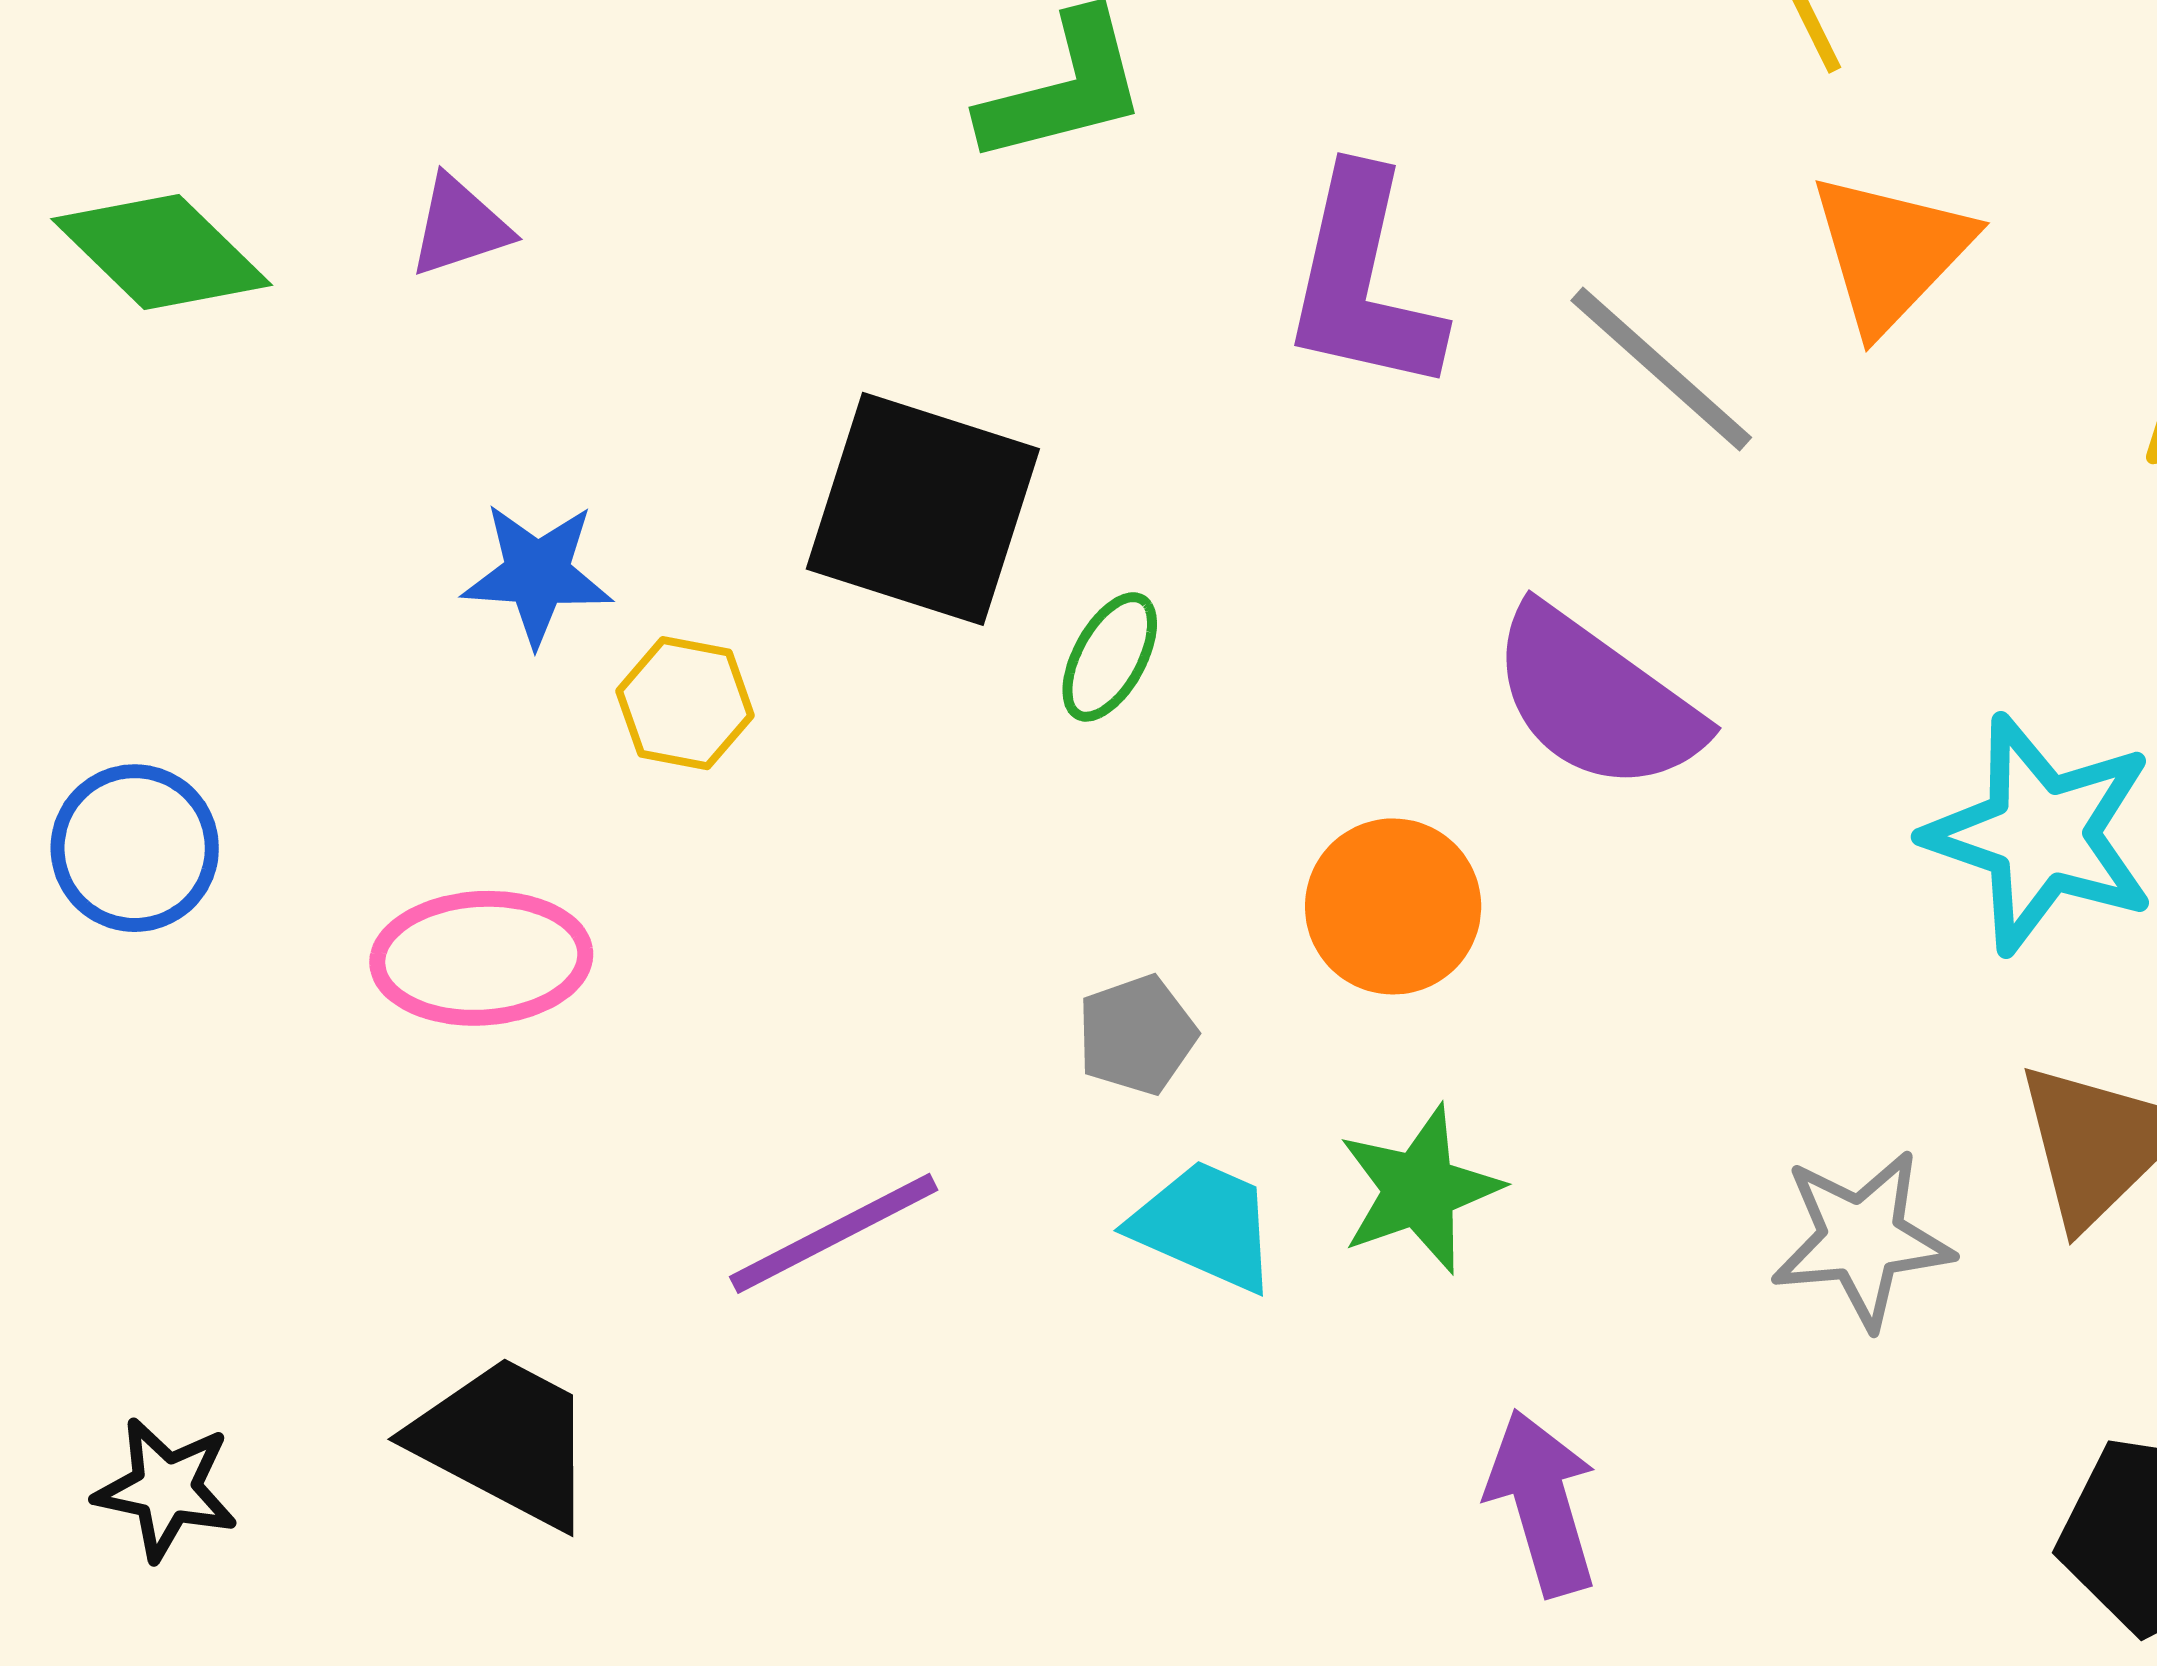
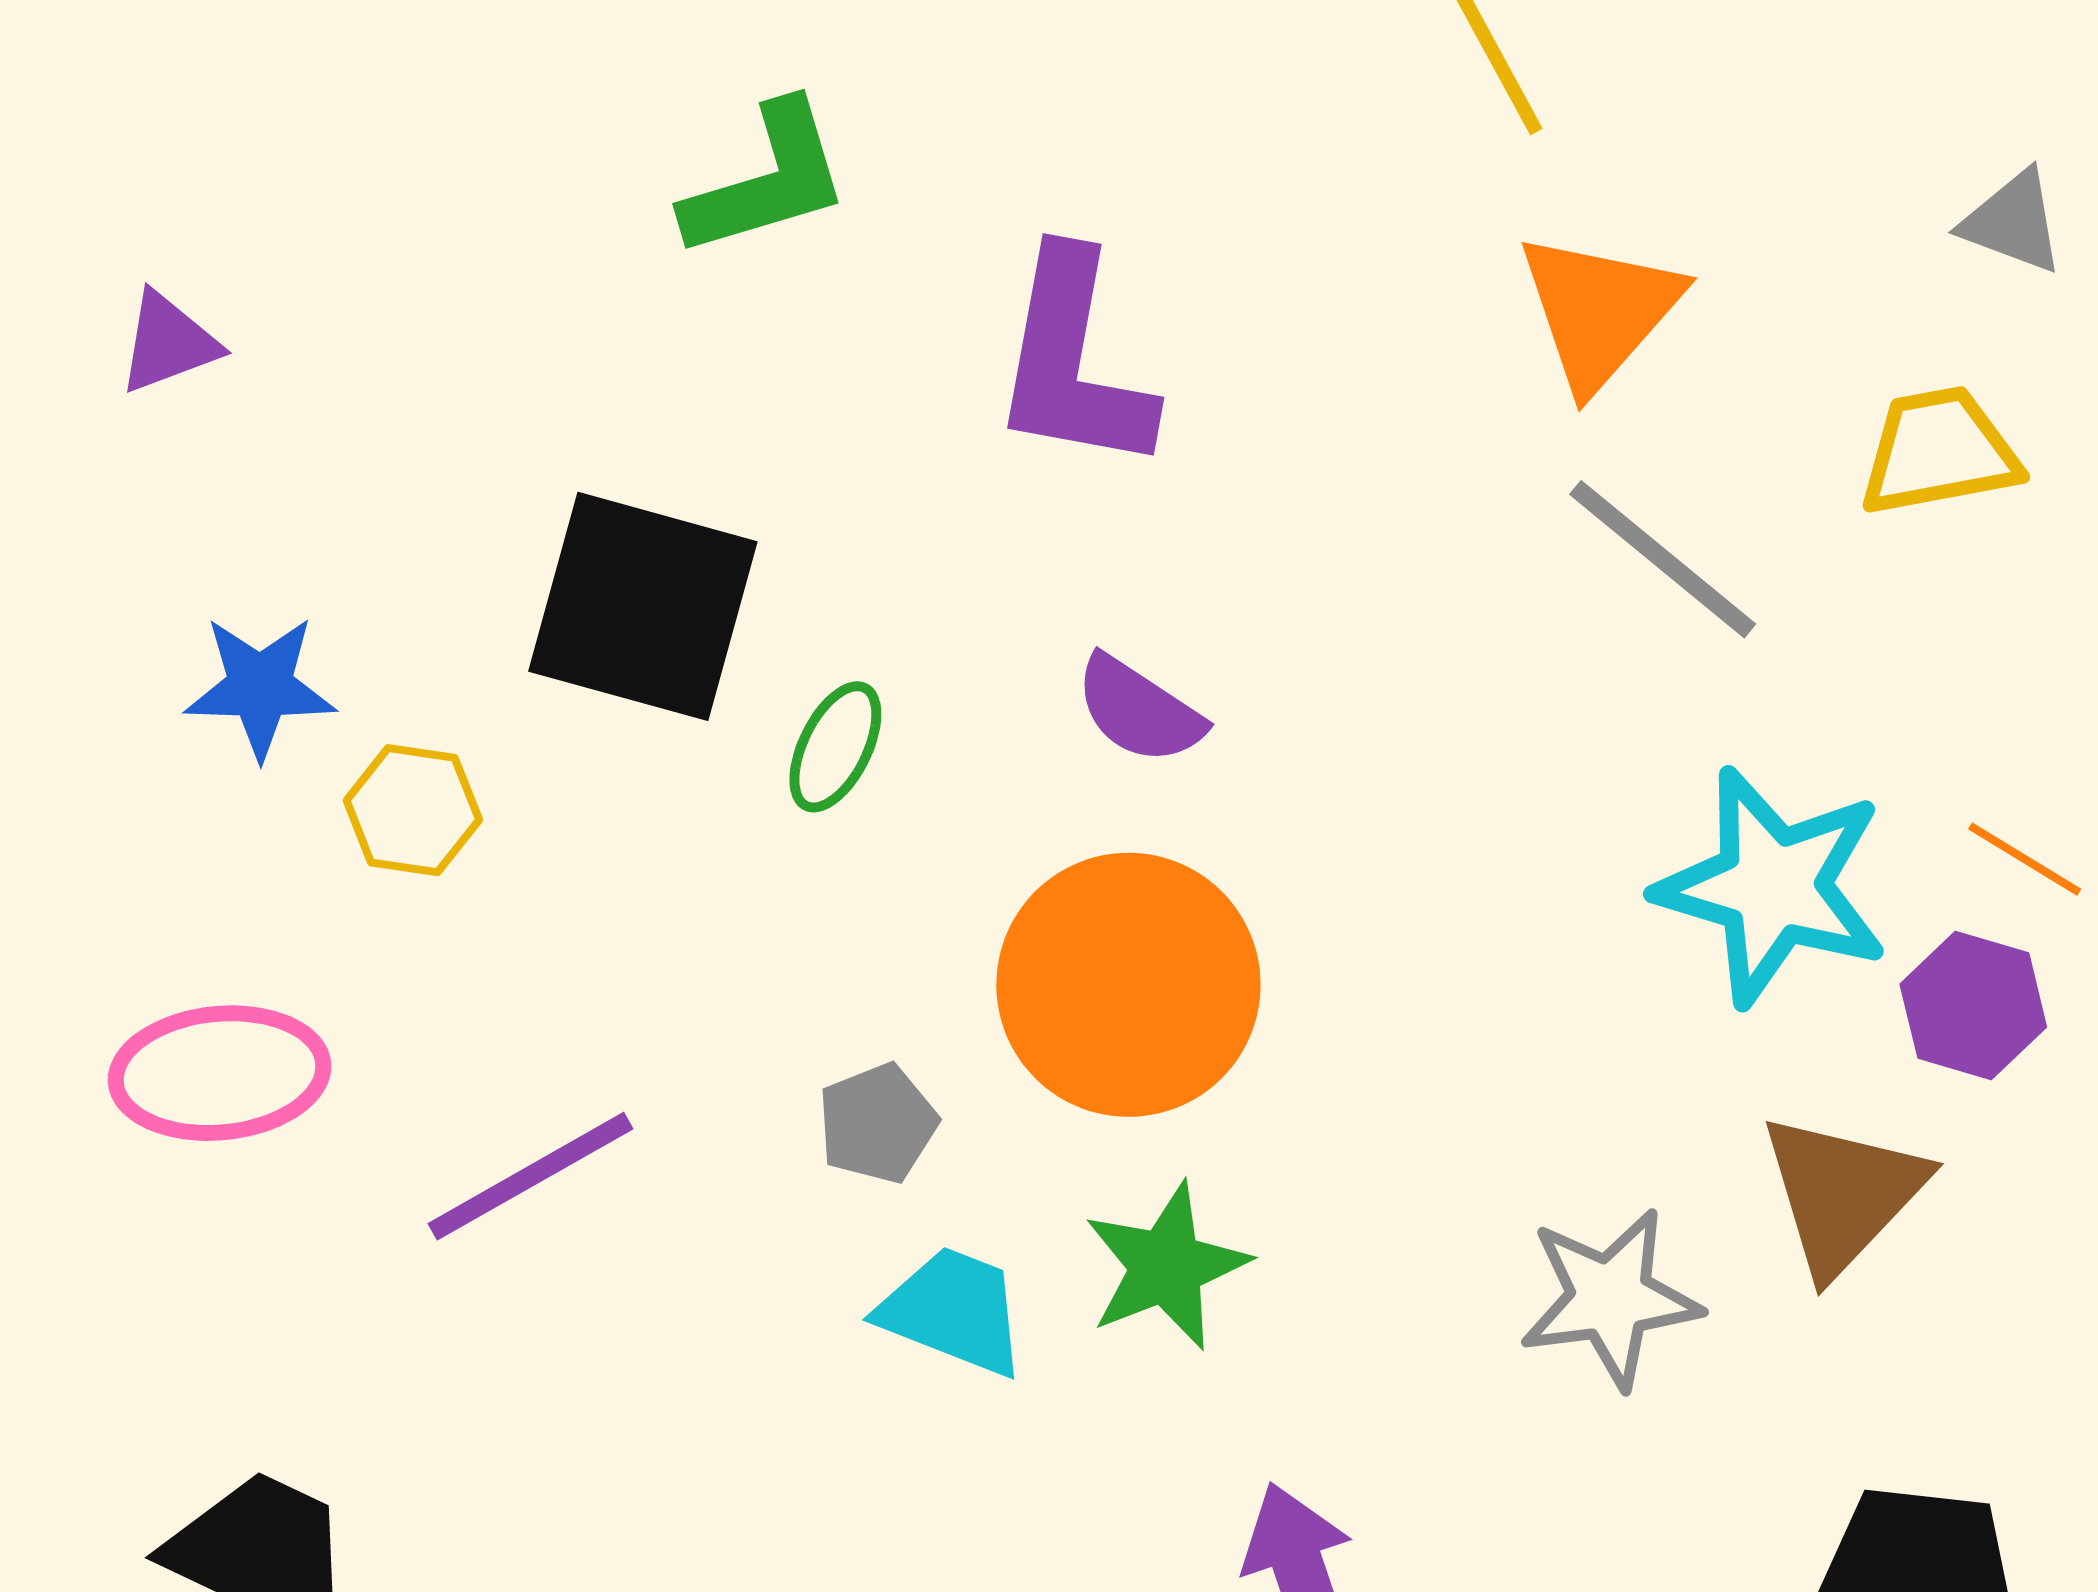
gray line: (1661, 369) -> (1663, 559), moved
purple semicircle: (1596, 699) -> (1139, 710), moved, size x0.6
orange circle: (1393, 906) -> (1128, 985), size x1.5
purple line: (834, 1233) -> (531, 1176), moved

